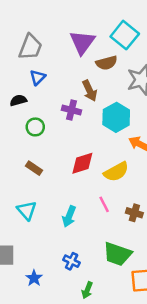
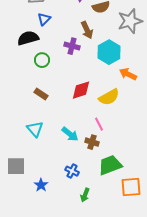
black semicircle: (18, 100) -> (28, 38), size x1.5
brown cross: (134, 213) -> (92, 142), moved
cyan arrow: (69, 216) -> (70, 134), turned -72
green trapezoid: (117, 254) -> (110, 165), turned 140

